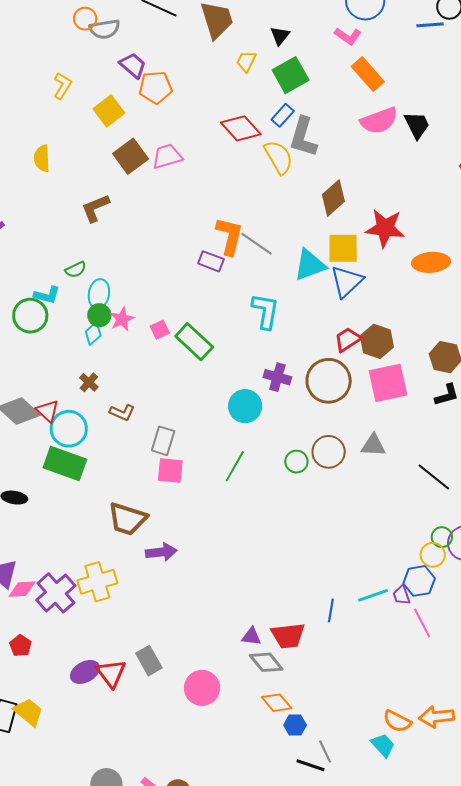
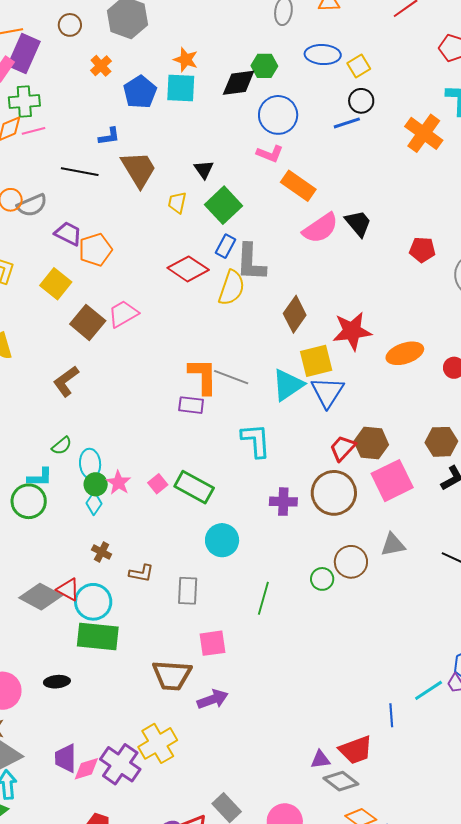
yellow semicircle: (279, 157) -> (232, 288), turned 63
cyan circle: (245, 406) -> (222, 540), moved
pink square: (170, 470) -> (213, 643), moved

